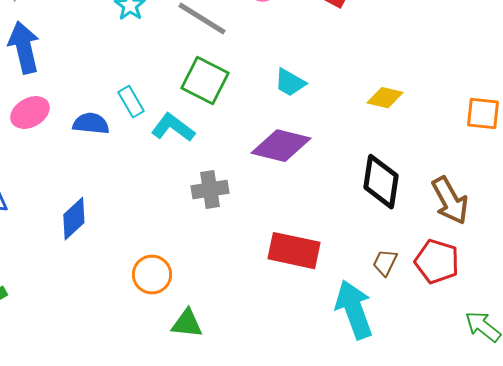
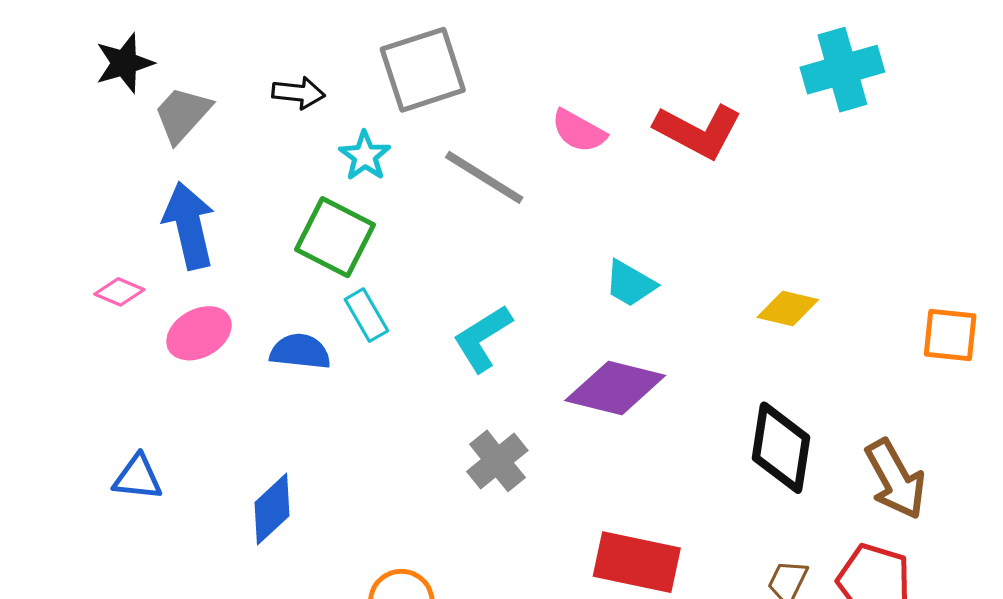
green square: (205, 81) -> (335, 237), moved
cyan L-shape: (173, 128) -> (483, 338), moved, turned -69
gray cross: (210, 190) -> (497, 461), turned -30

